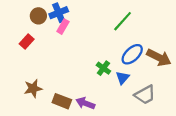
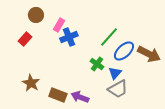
blue cross: (59, 13) -> (69, 37), moved
green line: (123, 21) -> (109, 37), moved
brown star: (33, 88) -> (31, 83), turned -30
gray trapezoid: (145, 95) -> (118, 89), moved

